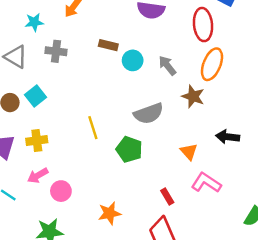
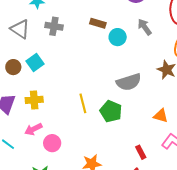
gray arrow: (167, 66) -> (145, 27), moved
yellow line: (93, 128) -> (83, 103), moved
orange triangle: (189, 152) -> (161, 116), turned -35

